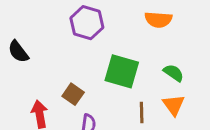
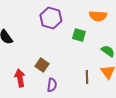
green square: (122, 71) -> (79, 35), moved, size x0.6

